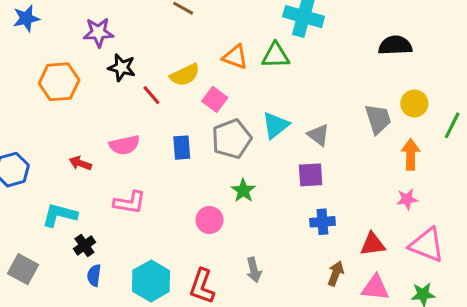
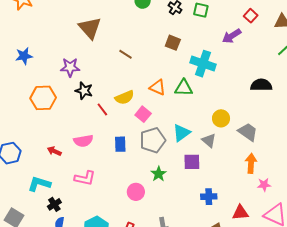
yellow circle: (414, 103) -> (221, 118), moved
gray trapezoid: (378, 119) -> (248, 132), turned -40
orange arrow: (411, 154) -> (251, 163), moved
purple square: (311, 175) -> (192, 162), moved

